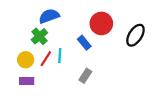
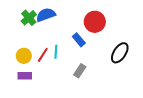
black ellipse: (135, 35) -> (120, 53), moved
green cross: (39, 36) -> (29, 18), moved

